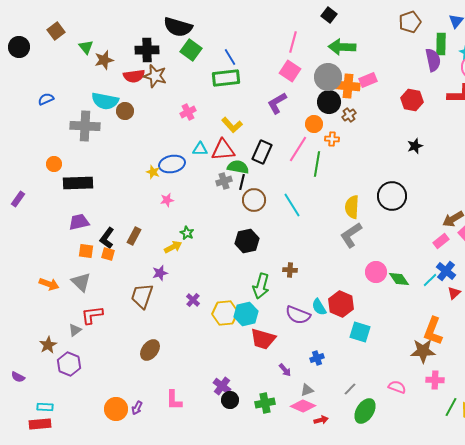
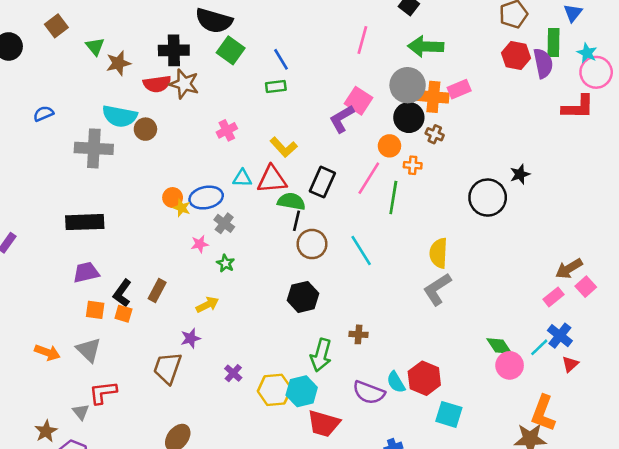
pink square: (290, 71) -> (358, 101), moved
green rectangle: (226, 78) -> (276, 86), size x0.6
red hexagon: (412, 100) -> (516, 55), moved
brown cross: (349, 115) -> (435, 134), turned -32
orange circle: (54, 164) -> (173, 198), moved
gray cross: (224, 181) -> (224, 223), moved, turned -35
black circle: (392, 196) -> (488, 198), moved
green star: (187, 233) -> (225, 263), moved
pink circle: (376, 272) -> (510, 365), moved
gray triangle: (75, 330) -> (81, 412), turned -32

